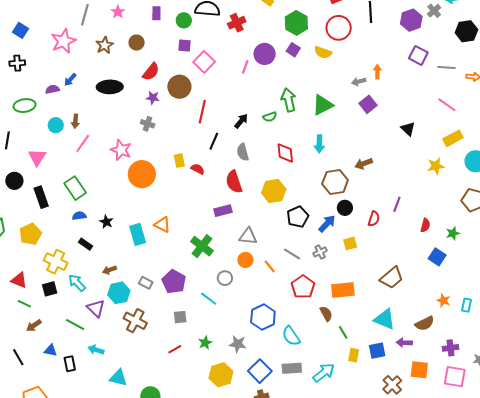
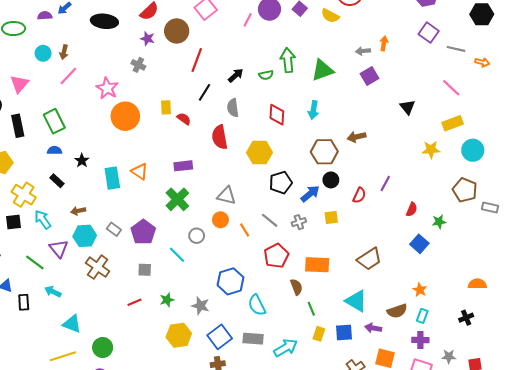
purple rectangle: (223, 211) -> (183, 166), moved
cyan rectangle: (466, 305) -> (422, 316), moved

